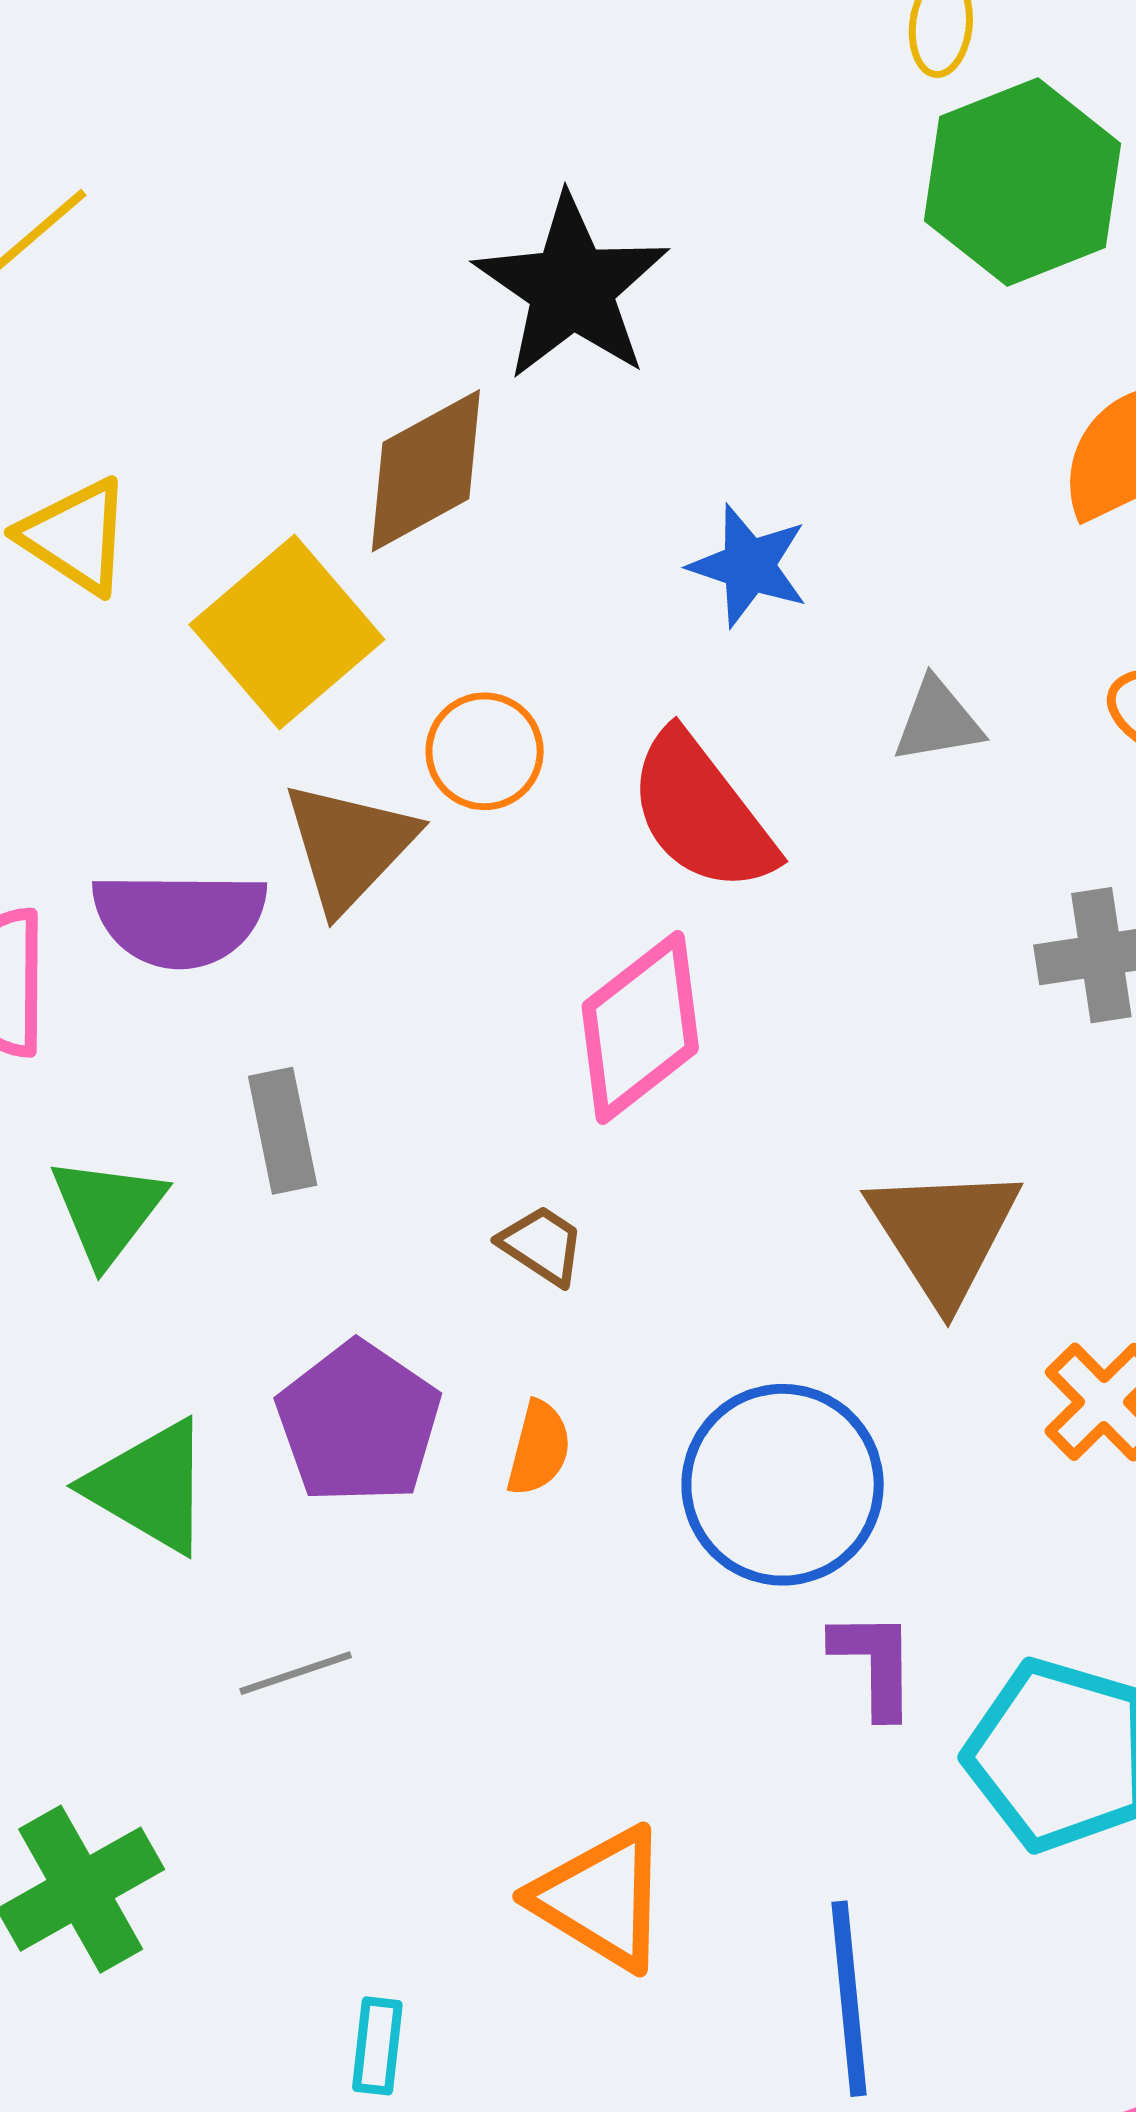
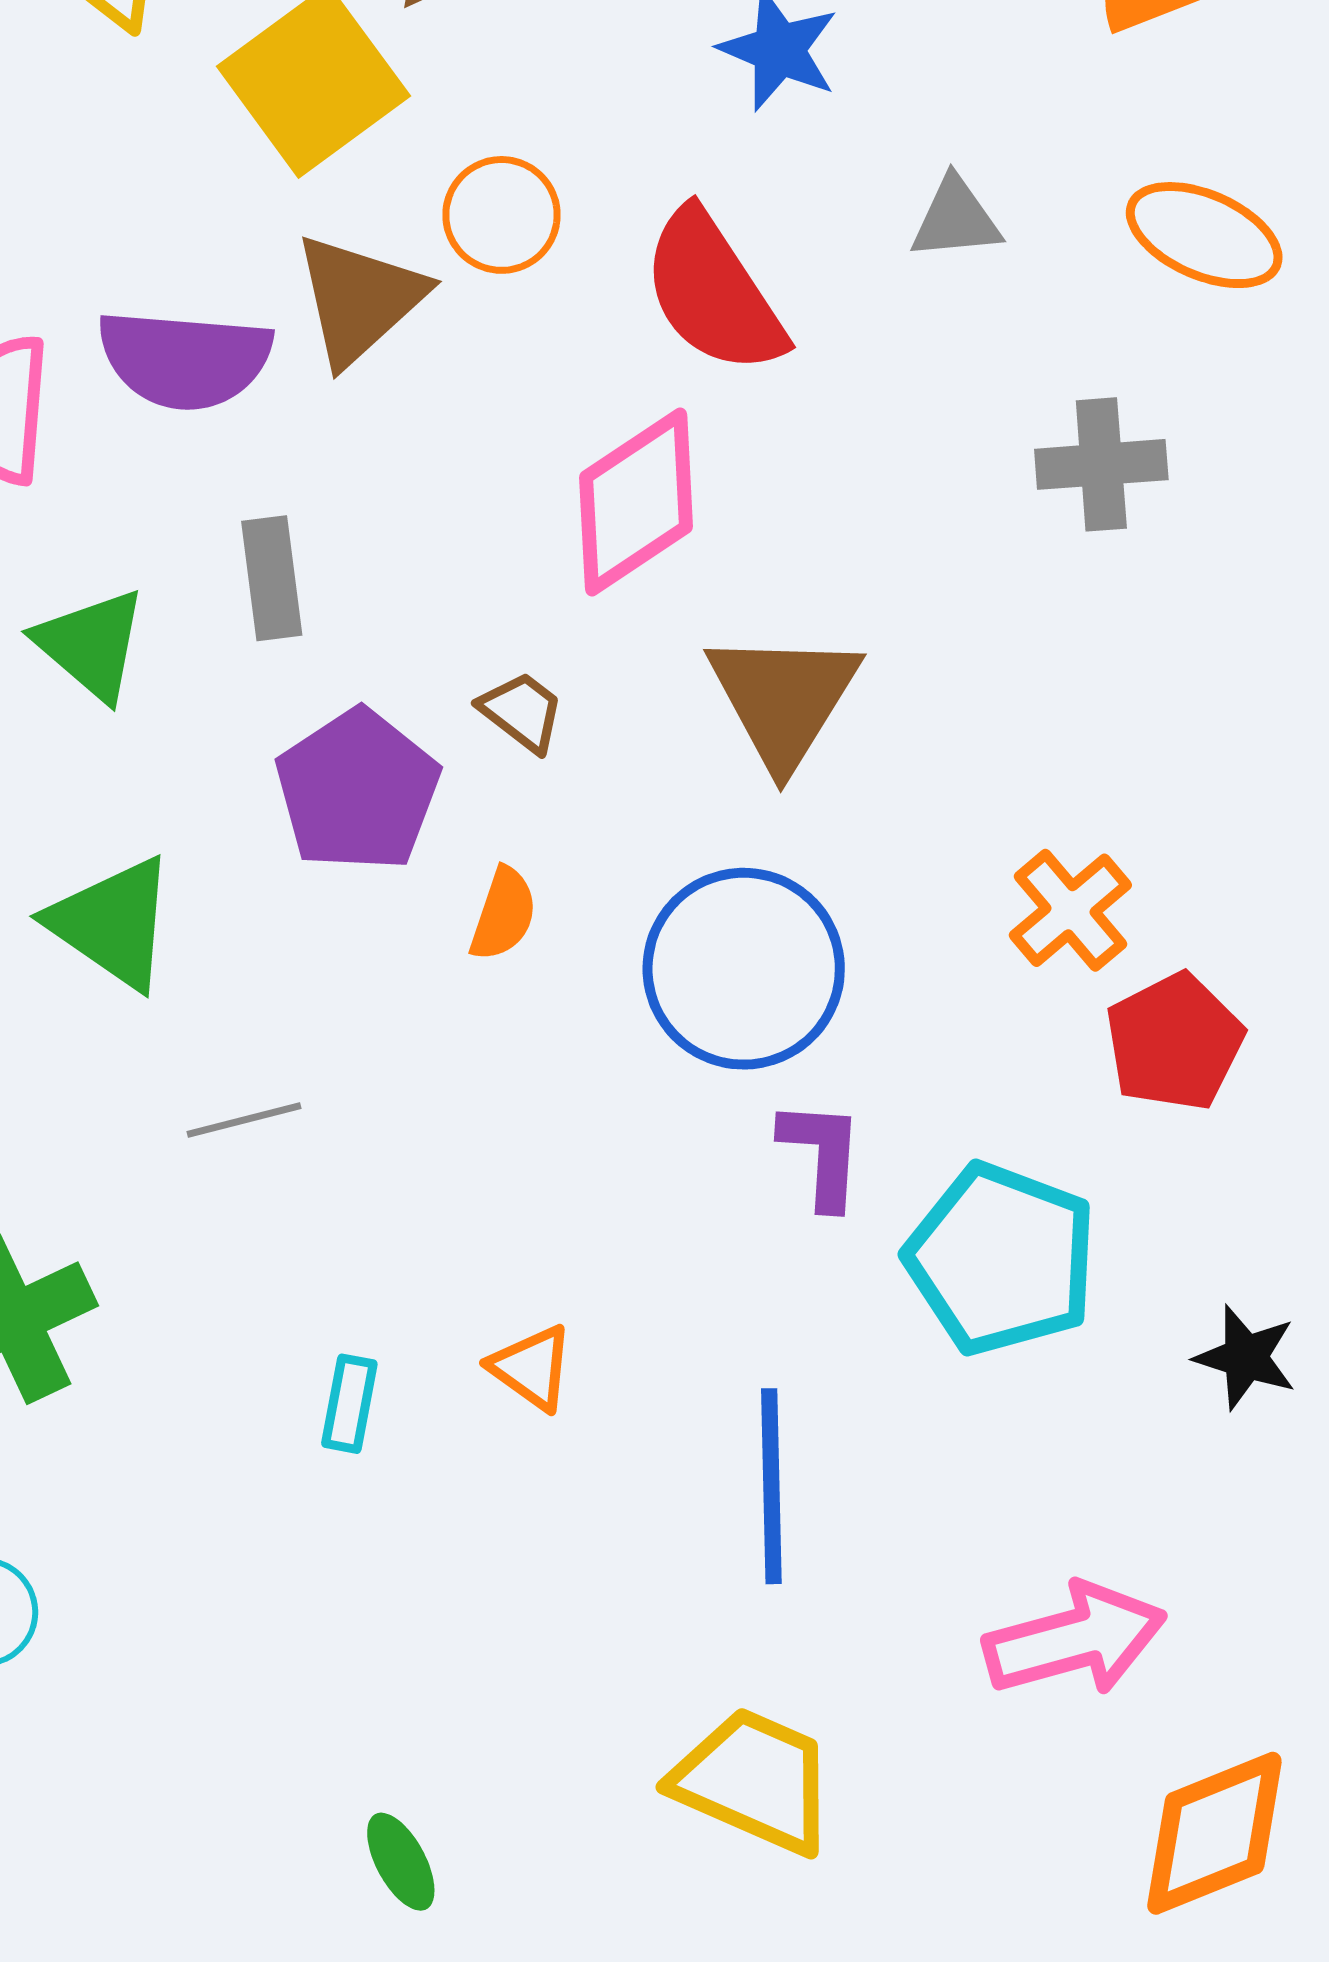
green triangle: (108, 1210) -> (91, 644), turned -31
brown triangle: (944, 1234) -> (784, 699), moved
purple pentagon: (358, 1423) -> (358, 790), moved
orange triangle: (601, 1898) -> (532, 1368), size x0.6
cyan rectangle: (377, 2046) -> (349, 1404), moved

